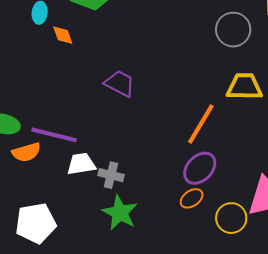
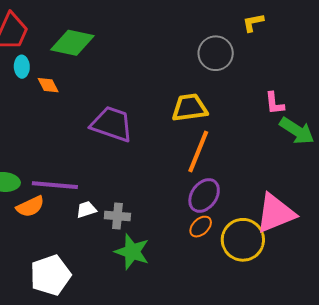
purple trapezoid: (120, 83) -> (112, 124), size x1.4
yellow trapezoid: (244, 87) -> (190, 108), moved
white trapezoid: (81, 164) -> (86, 210), size x0.7
yellow circle: (231, 218) -> (243, 240), size x1.4

